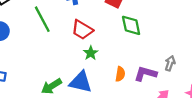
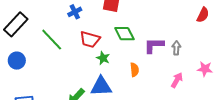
green diamond: (131, 25) -> (124, 34), moved
purple L-shape: (145, 74) -> (154, 45), moved

